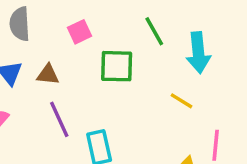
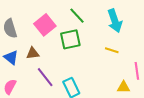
green line: (154, 31) -> (77, 16), moved
pink square: (79, 32) -> (45, 25), size x1.5

